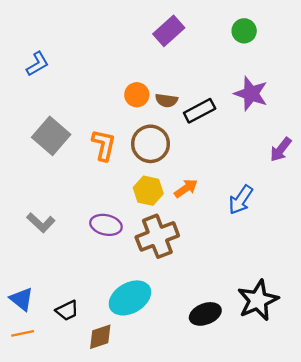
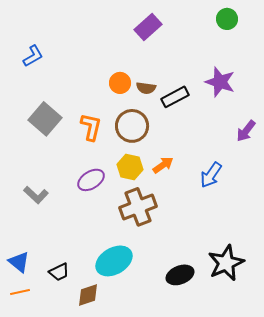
green circle: (244, 31) -> (227, 19), moved
purple ellipse: (106, 225) -> (91, 180), moved, turned -44

